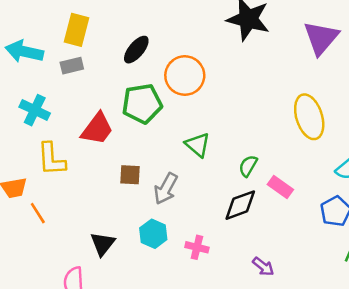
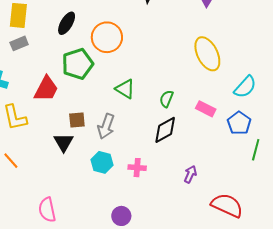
pink rectangle: (280, 187) -> (206, 109), moved
black triangle: (103, 244) -> (63, 142), moved
purple arrow: (263, 267) -> (190, 174), turned -96

